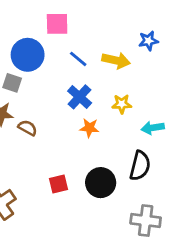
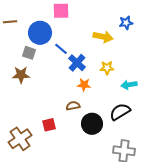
blue line: (78, 59) -> (61, 49), moved
brown semicircle: (28, 128) -> (73, 106), moved, turned -40
black semicircle: (140, 166) -> (120, 112), turned -135
red square: (58, 184) -> (49, 125), moved

